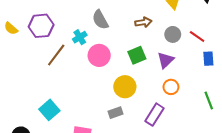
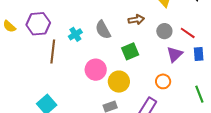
gray semicircle: (100, 20) -> (103, 30), moved
brown line: (56, 55) -> (53, 52), turned -30
pink circle: (99, 55) -> (96, 70), moved
purple triangle: (166, 60) -> (175, 54), moved

